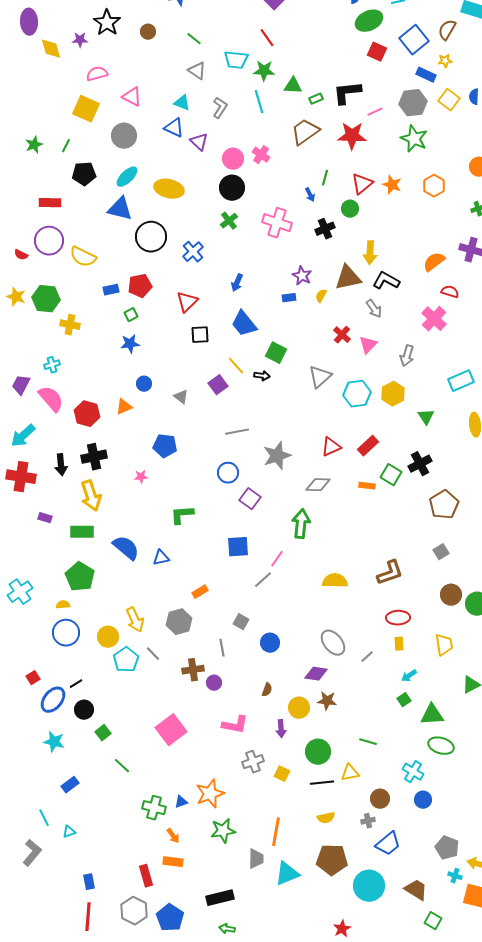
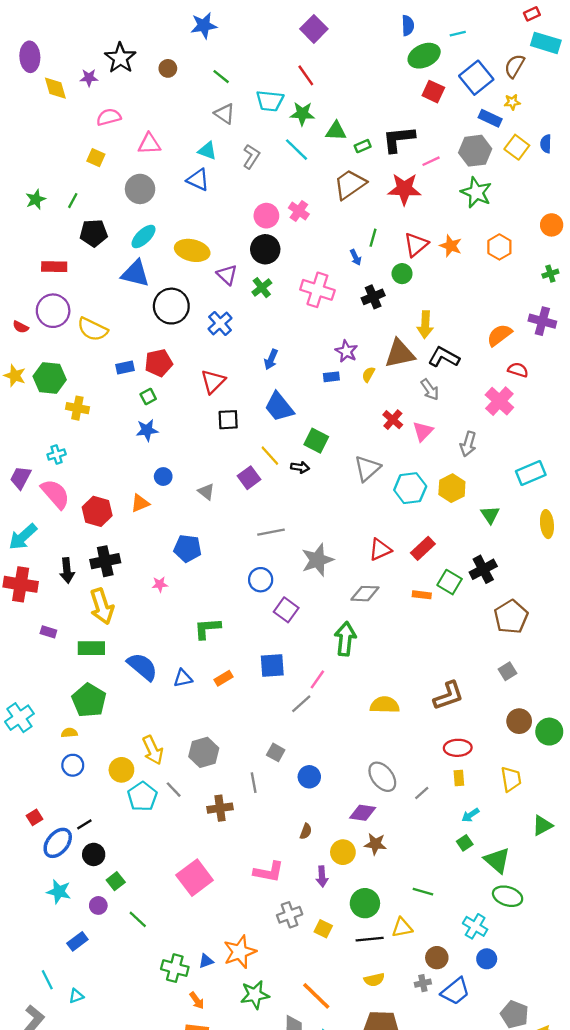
pink triangle: (132, 97) -> (149, 144), turned -30
cyan line: (259, 102) -> (297, 150), turned -30
yellow square: (86, 109) -> (96, 158), size x0.6
purple triangle: (199, 142) -> (227, 275), moved
orange rectangle: (200, 592) -> (223, 678), moved
blue circle: (66, 633) -> (73, 765), size x0.7
purple circle: (214, 683) -> (98, 905), moved
green triangle: (432, 715) -> (497, 860), turned 45
orange line: (276, 832) -> (316, 996), turned -56
blue trapezoid: (388, 844) -> (455, 991), moved

